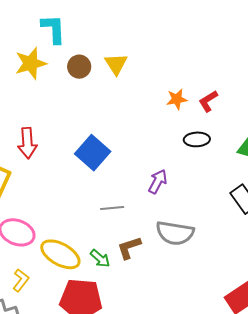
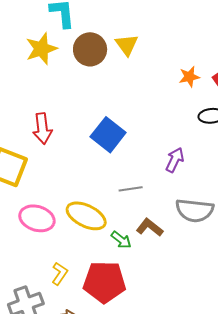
brown circle: (79, 67) -> (90, 49), size x1.4
brown L-shape: (129, 248) -> (150, 227), turned 60
yellow ellipse: (60, 254) -> (86, 216), moved
yellow L-shape: (21, 280) -> (60, 274), moved

